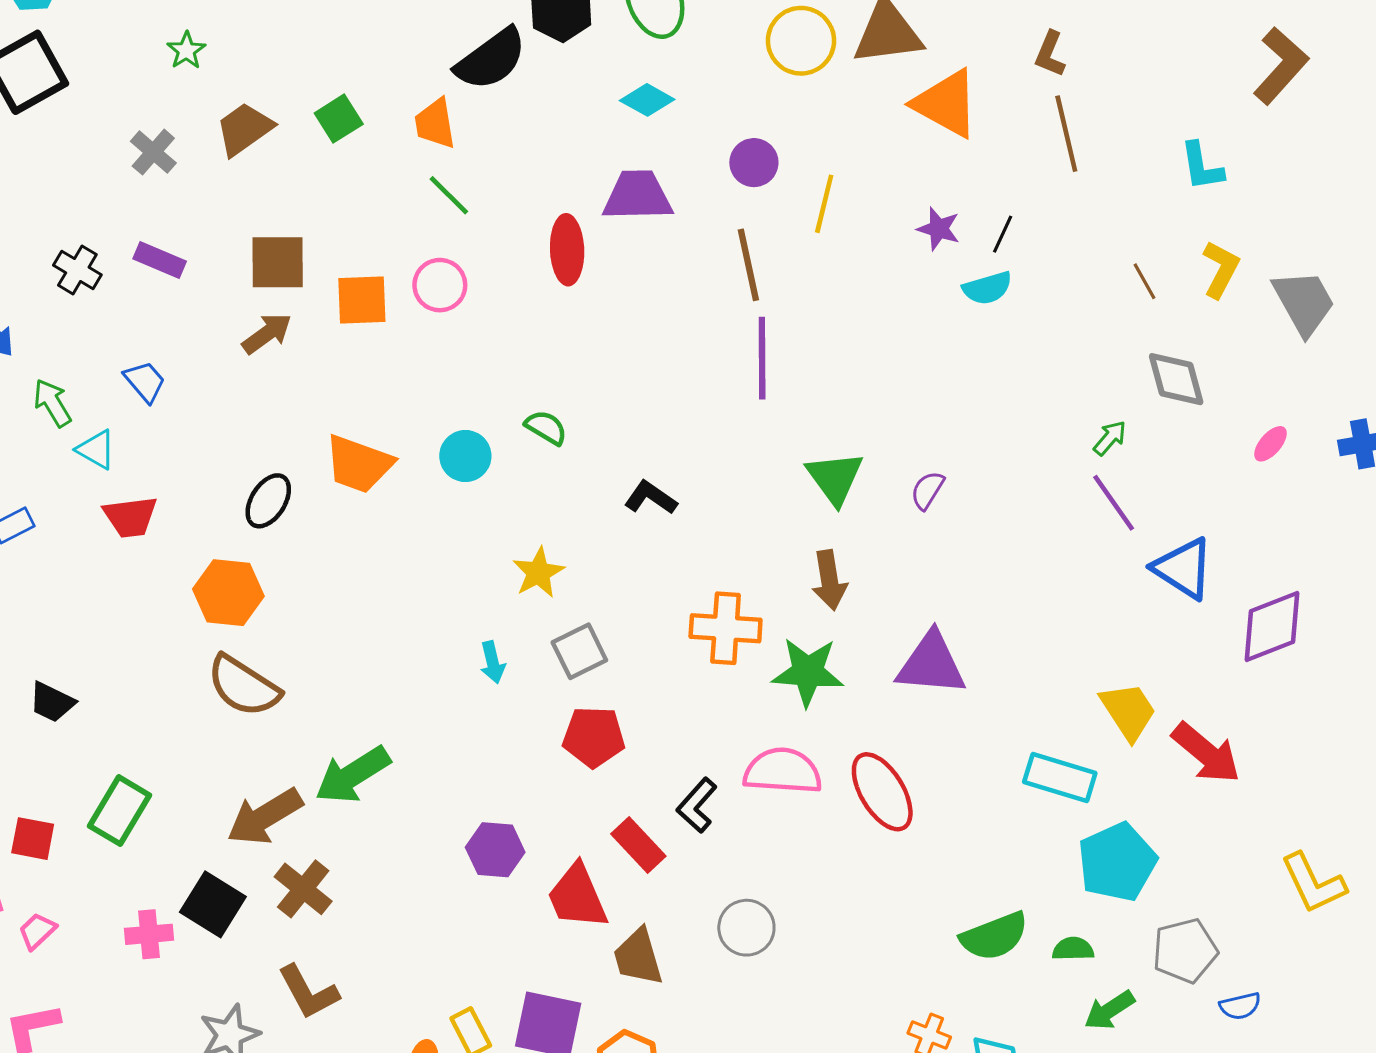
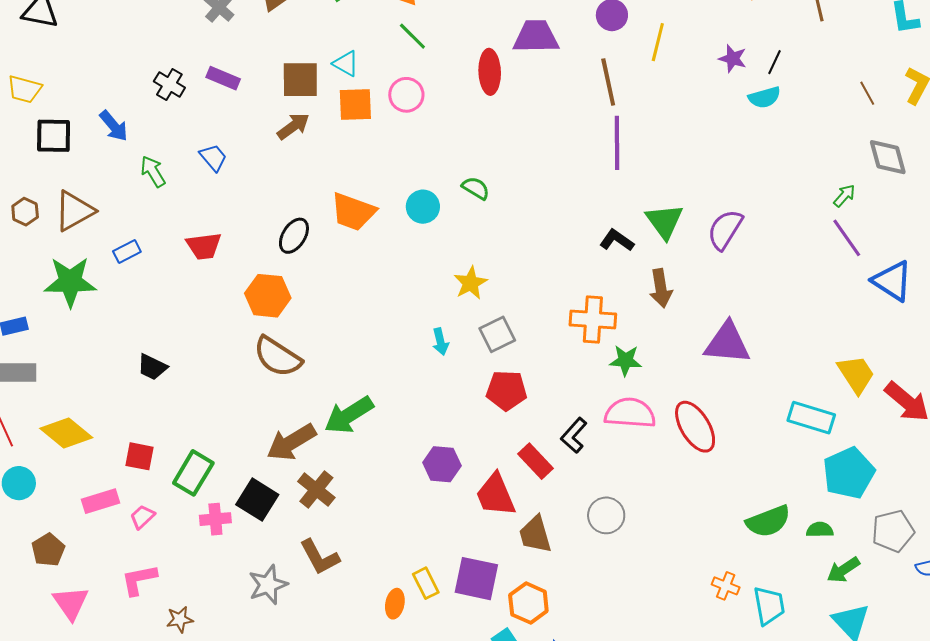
cyan triangle: (96, 450) -> (346, 64), moved
purple semicircle: (927, 490) -> (725, 230), size x1.6
black L-shape: (651, 498) -> (617, 240), moved
green star: (808, 672) -> (625, 360), moved, size x0.7
green rectangle: (119, 811) -> (193, 473), moved

